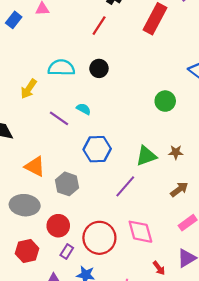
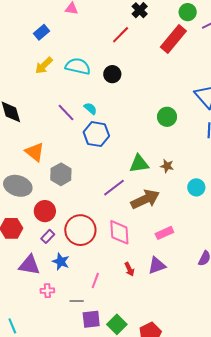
blue rectangle: (14, 20) -> (42, 32), moved
yellow arrow: (29, 89) -> (44, 66), moved
blue hexagon: (97, 149) -> (96, 134), moved
brown arrow: (179, 189) -> (145, 199), moved, size x1.6

